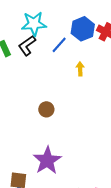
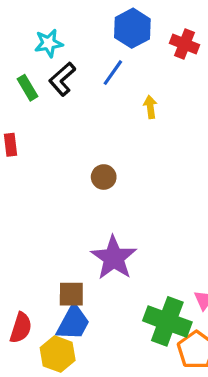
cyan star: (34, 24) -> (49, 43), moved, size x0.7
blue hexagon: (83, 29) -> (132, 28), moved

